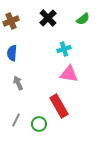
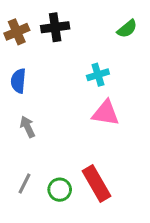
black cross: (48, 18) -> (55, 27), moved, turned 36
red rectangle: (59, 106) -> (96, 183), moved

